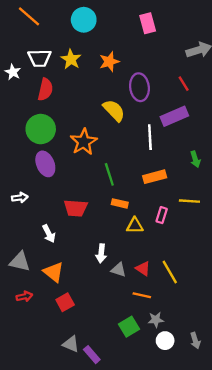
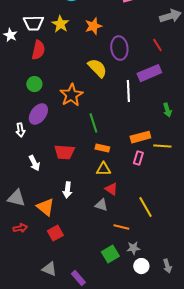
green circle: (41, 129) -> (34, 84), size x0.6
purple ellipse: (45, 164) -> (38, 114), turned 60
orange rectangle: (155, 177) -> (140, 137), moved
white arrow: (20, 198) -> (20, 130), moved, turned 88
yellow triangle: (135, 226) -> (103, 169), moved
white arrow: (49, 234) -> (34, 163), moved
white arrow: (101, 253) -> (67, 190), moved
red triangle: (143, 269) -> (111, 189), moved
gray triangle: (71, 344) -> (49, 269), moved

